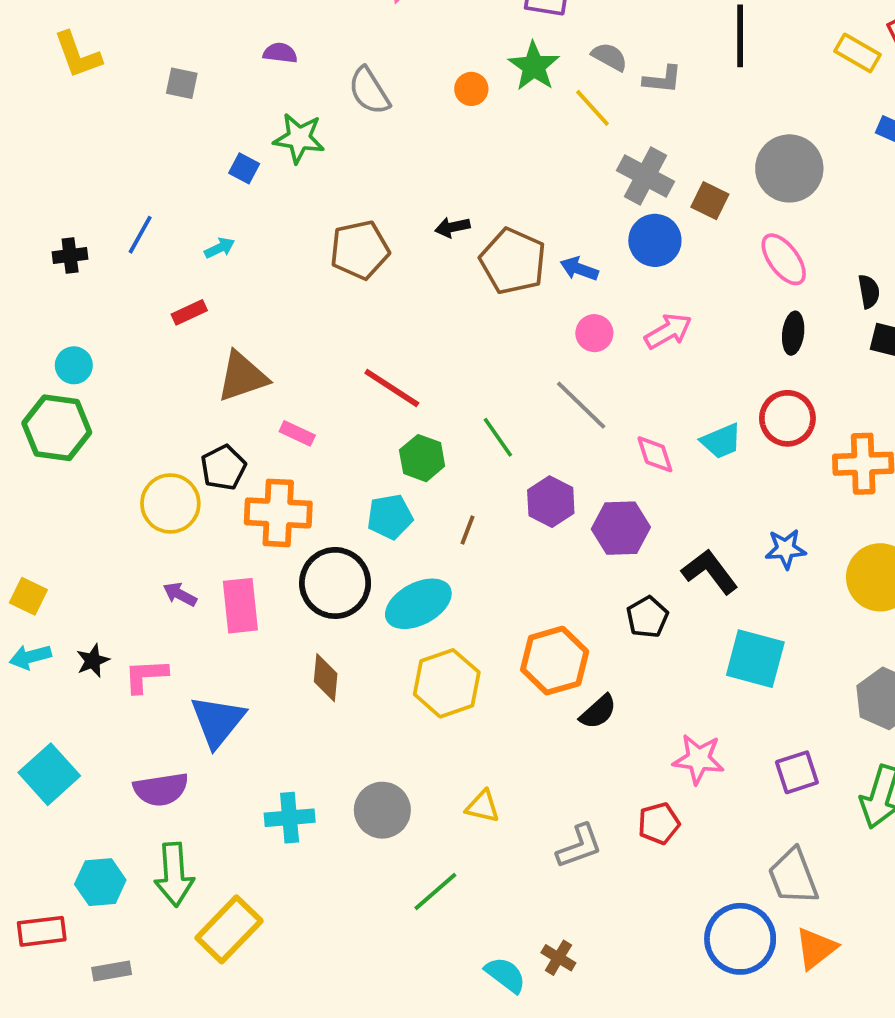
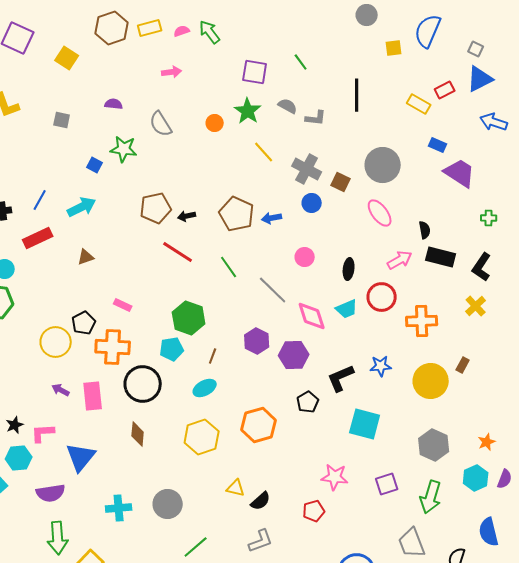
yellow line: (592, 108) -> (264, 152), moved
black arrow: (452, 227) -> (187, 216), moved
blue circle: (655, 240) -> (312, 203), size x0.7
cyan arrow: (220, 248) -> (82, 207), size x1.8
blue arrow: (579, 269) -> (272, 218), turned -30
red rectangle: (189, 312) -> (38, 238), moved, size x1.6
pink arrow: (668, 331) -> (400, 260), moved
pink circle: (594, 333) -> (305, 257), moved
black ellipse: (793, 333) -> (349, 269), moved
brown triangle: (242, 377) -> (86, 257), moved, size x0.6
red line: (392, 388) -> (178, 252), moved
green line: (498, 437) -> (229, 267), moved
pink diamond: (655, 454) -> (312, 316), size x1.4
green hexagon: (422, 458) -> (189, 318), size x1.4
black L-shape: (710, 572) -> (341, 378), turned -76
cyan ellipse: (418, 604) -> (205, 388), moved, size x0.7
black semicircle: (598, 712) -> (261, 501), moved
yellow triangle: (483, 806) -> (236, 488), moved
gray L-shape: (579, 846) -> (261, 541), moved
gray trapezoid: (793, 876) -> (412, 543), moved
cyan hexagon: (100, 882) -> (19, 458), moved

